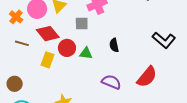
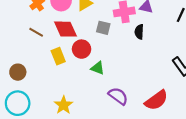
black semicircle: (114, 45) -> (139, 32), moved
green triangle: (86, 53) -> (98, 68), moved
yellow rectangle: (47, 60) -> (58, 56), turned -56

